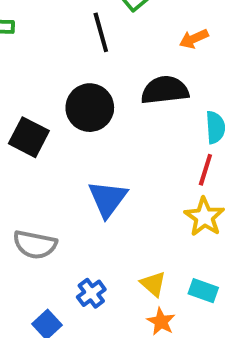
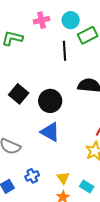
black circle: (90, 108) -> (50, 101), moved
blue triangle: (108, 199) -> (50, 132), turned -50

